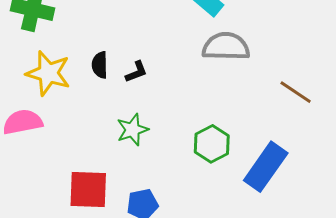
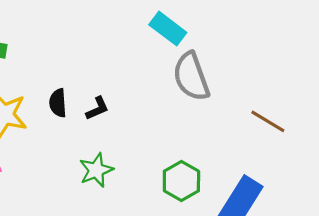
gray semicircle: (226, 46) -> (191, 77), turned -108

